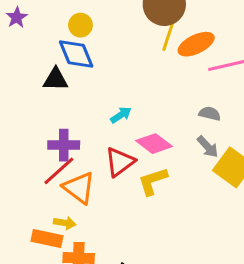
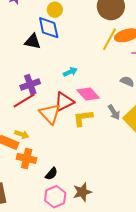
yellow line: (169, 33) -> (110, 39), moved
purple cross: (64, 145) -> (30, 84), turned -30
gray arrow: (208, 147) -> (114, 112), moved
orange triangle: (79, 188) -> (50, 114), moved

